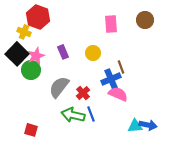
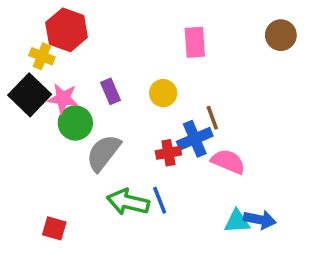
brown circle: (145, 20) -> (281, 35), moved
pink star: (36, 56) -> (63, 98), turned 30
green circle: (31, 70) -> (75, 123), moved
red cross: (83, 93) -> (168, 153), moved, turned 32
pink semicircle: (118, 94) -> (228, 162), moved

